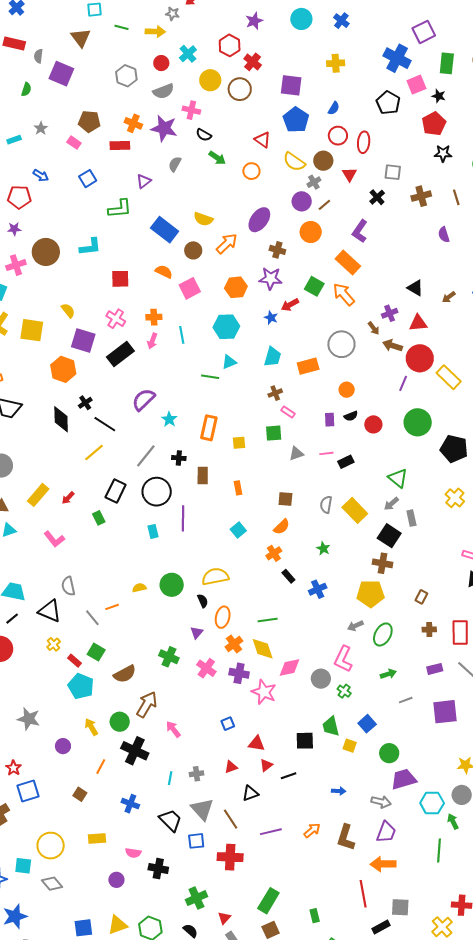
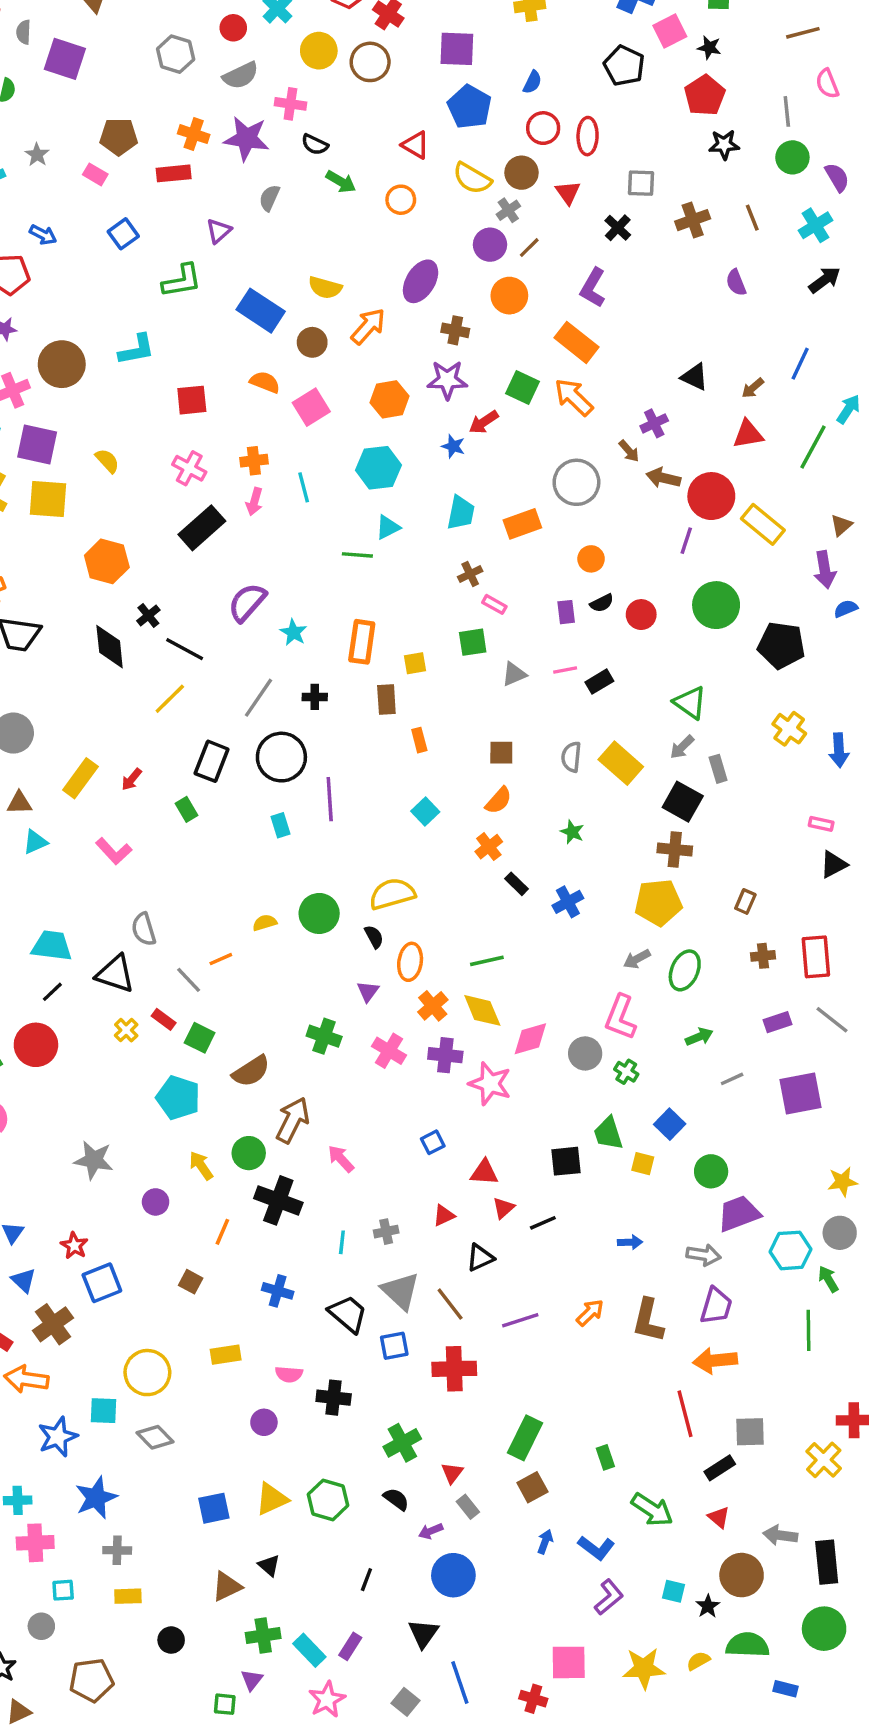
red triangle: (418, 323) -> (748, 434), moved
purple square: (83, 341) -> (37, 445), moved
brown rectangle: (203, 476) -> (386, 700), moved
red rectangle: (75, 661) -> (164, 1019), moved

